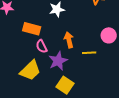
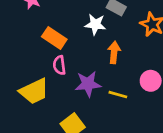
orange arrow: (69, 40) -> (114, 52), moved
purple star: (58, 61) -> (88, 84), moved

